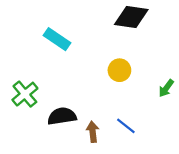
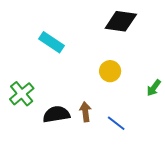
brown arrow: (93, 132) -> (85, 112), moved

